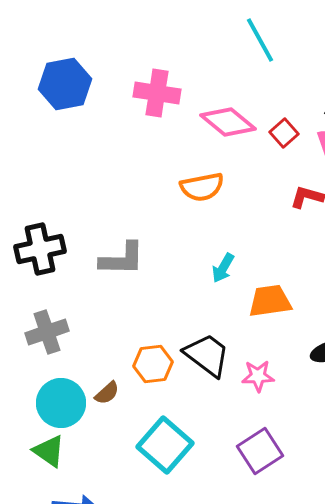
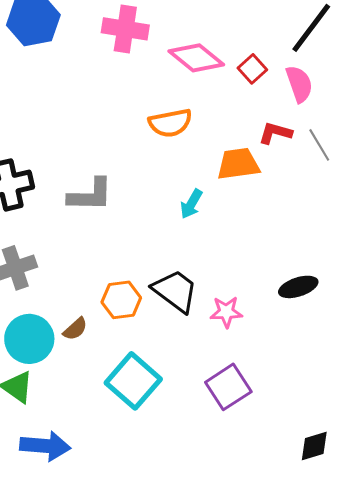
orange trapezoid: (270, 301) -> (238, 164), moved

